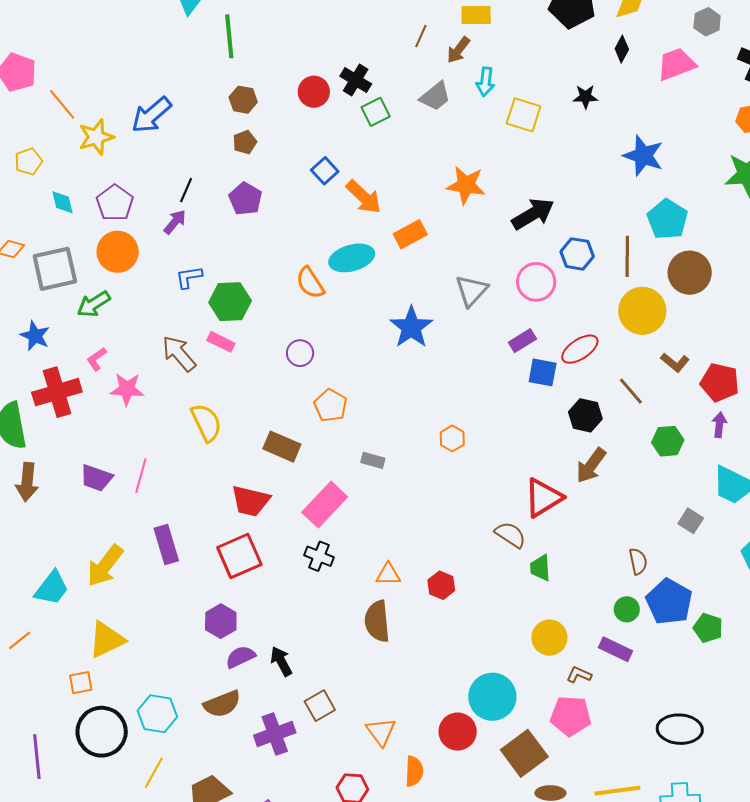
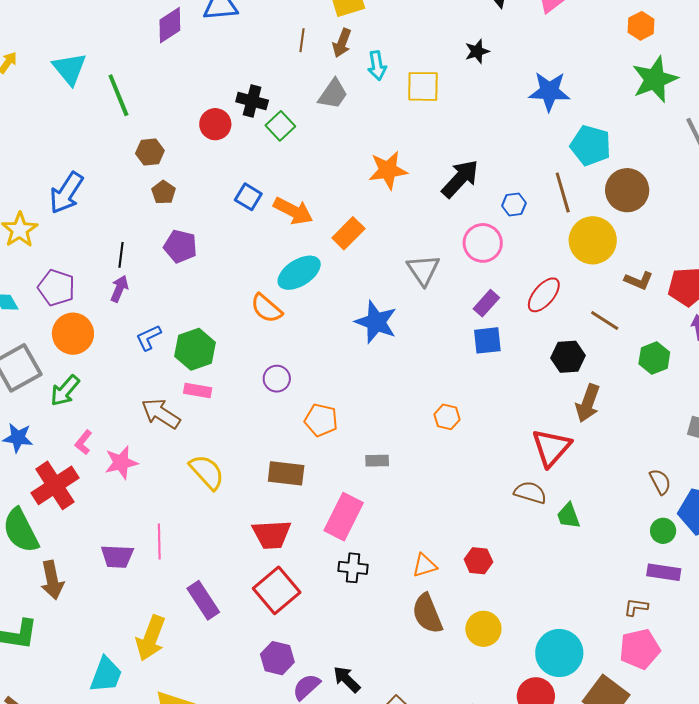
blue hexagon: (577, 254) -> (514, 204), size x0.7
blue square: (543, 372) -> (487, 340), moved
yellow circle: (549, 638) -> (483, 629), moved

